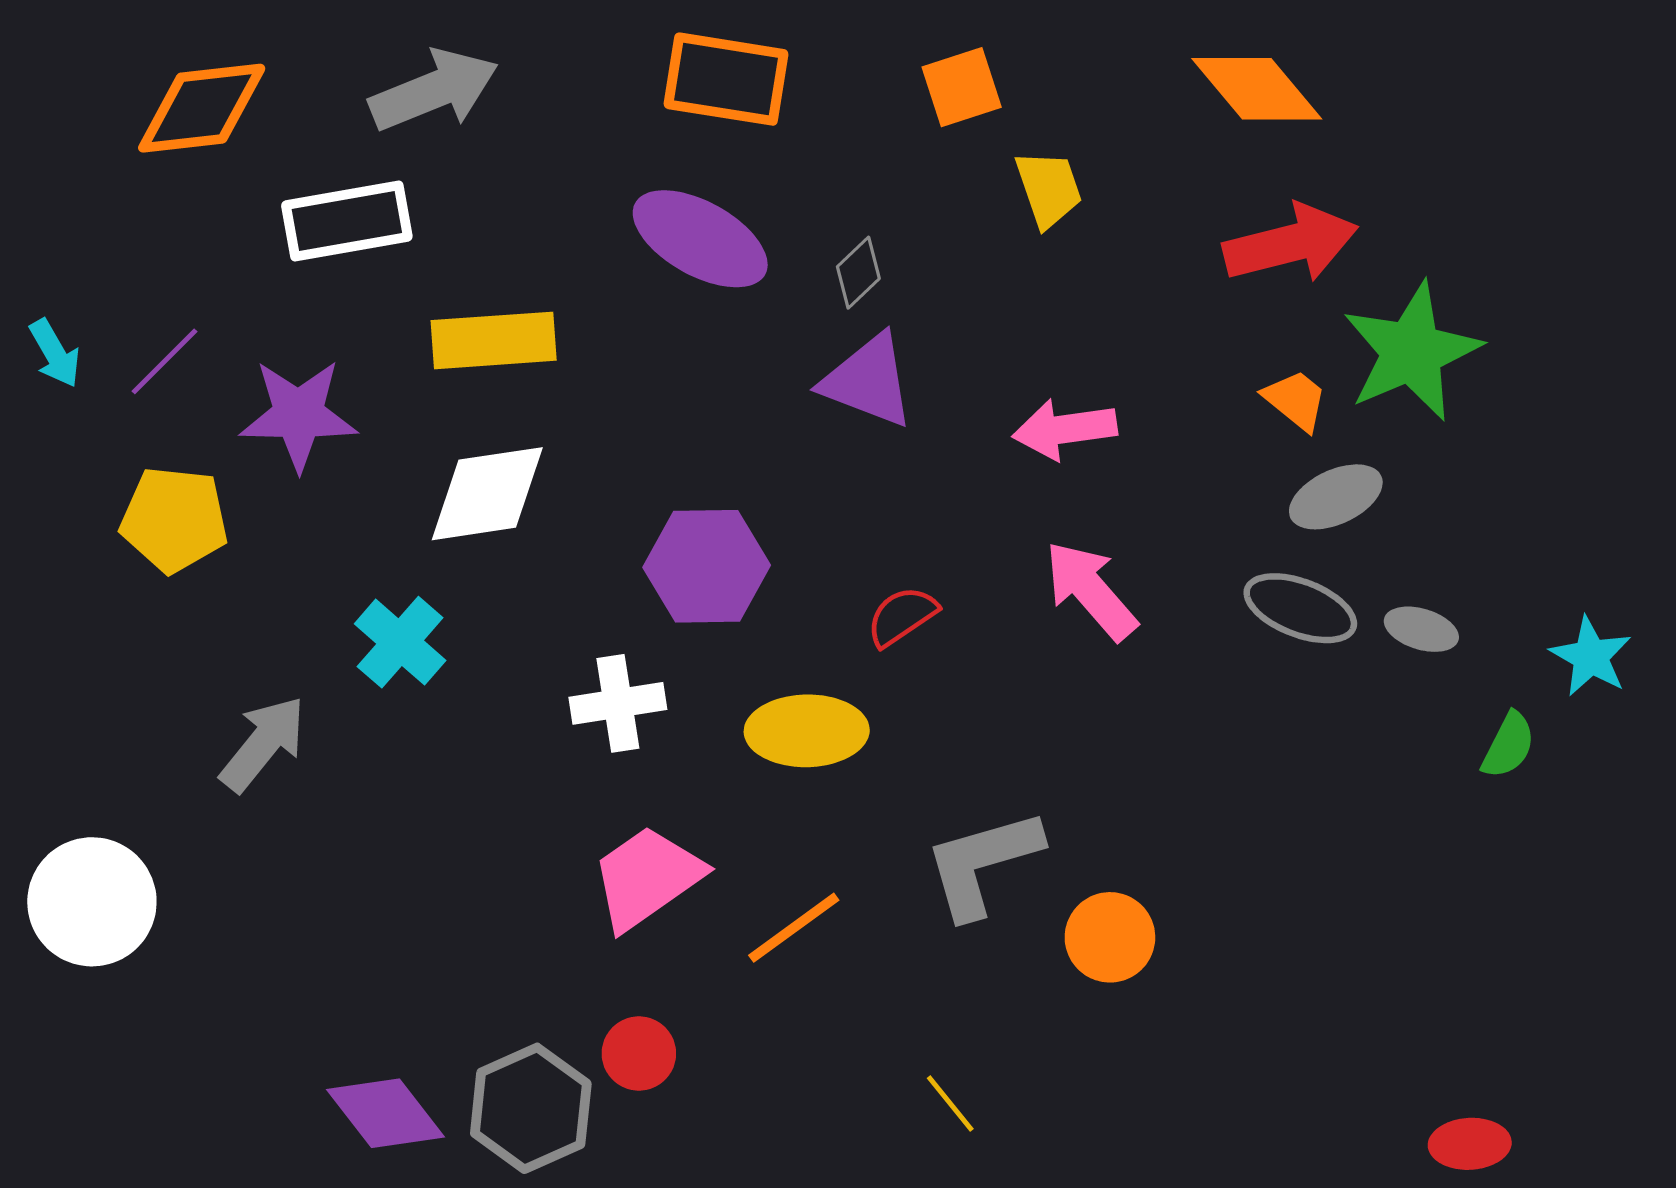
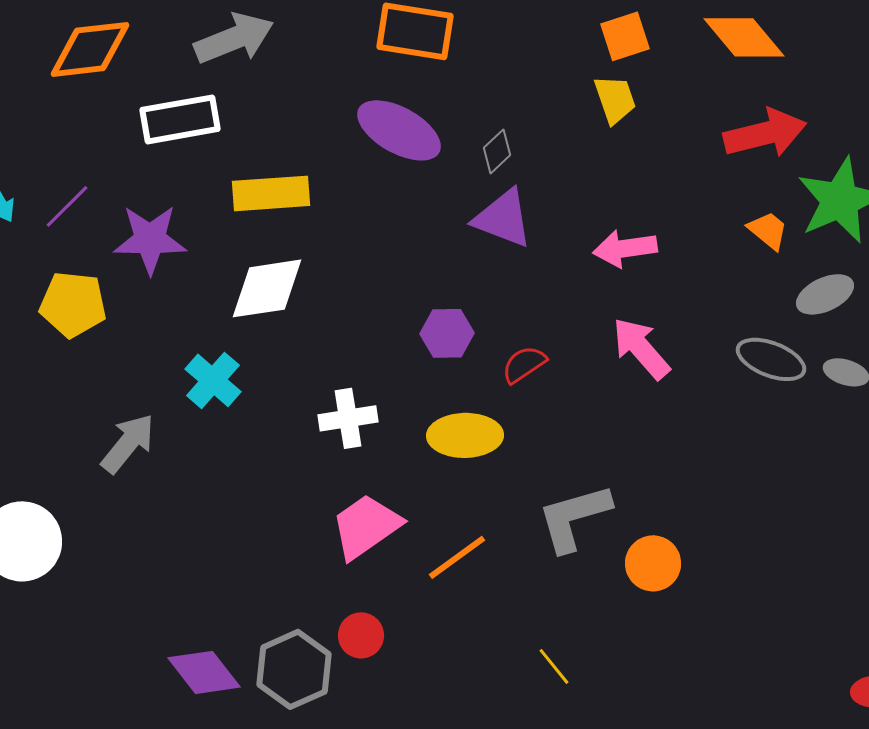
orange square: (962, 87) -> (625, 36), moved
gray ellipse: (1336, 497) -> (825, 294), moved
purple hexagon: (707, 566) -> (447, 333), moved, size x0.7

